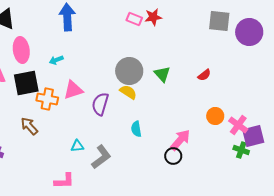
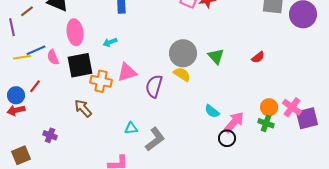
orange circle: (215, 116) -> (269, 107), moved
cyan semicircle: (136, 129) -> (212, 111), moved, turned -42
green cross: (241, 150) -> (266, 123), moved

